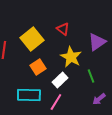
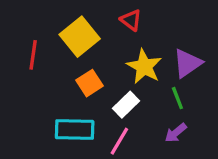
purple triangle: (97, 42) -> (187, 63), moved
purple arrow: (99, 99) -> (176, 133), moved

